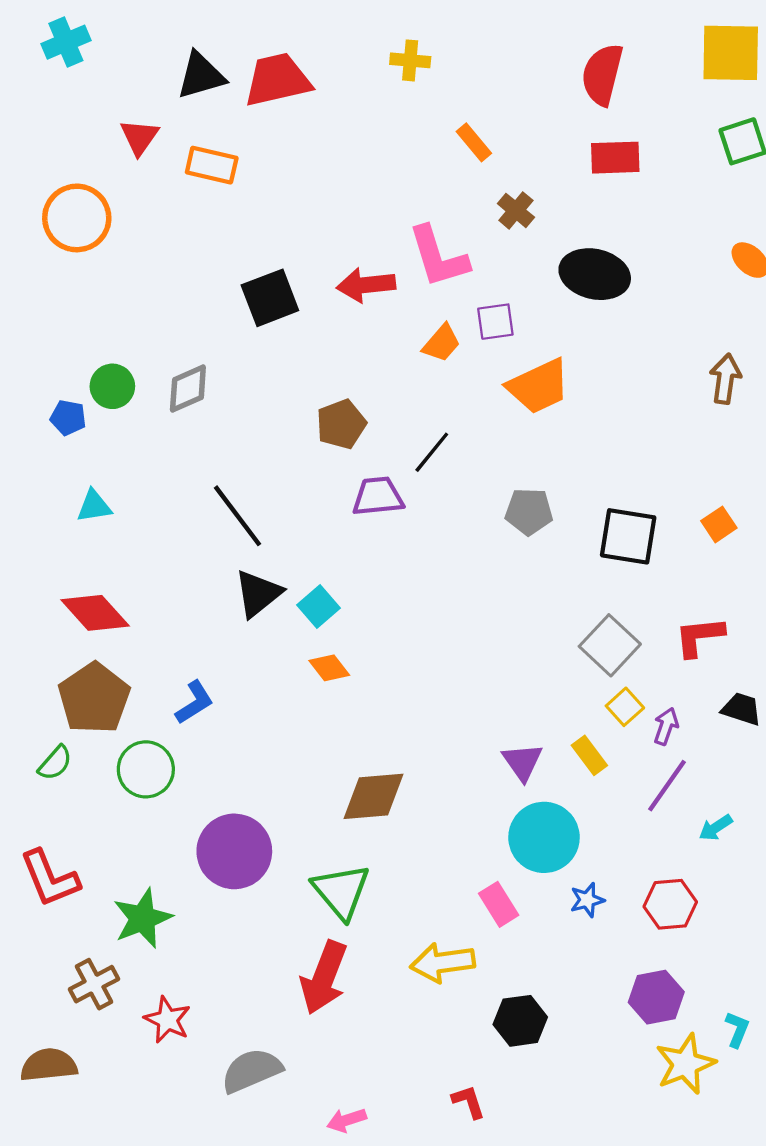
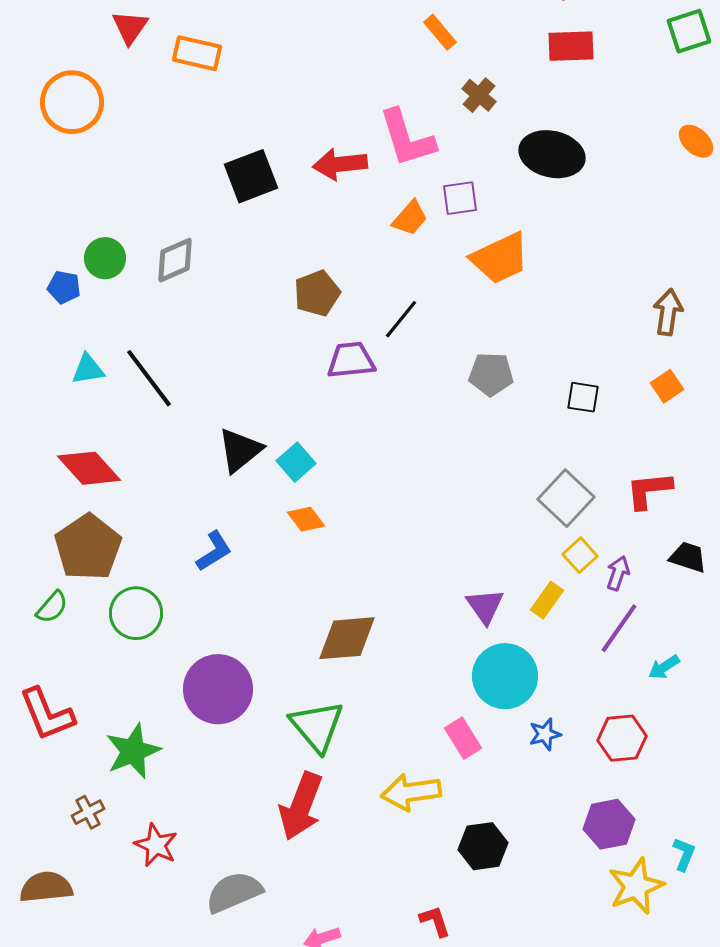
brown arrow: (725, 379) -> (668, 312), moved
black line: (238, 516) -> (149, 378), moved
black square: (628, 536) -> (583, 397), size x0.6
blue L-shape: (194, 702) -> (214, 551), moved
yellow rectangle: (589, 755) -> (547, 600), turned 72
brown cross: (94, 984) -> (88, 812), size x0.7

